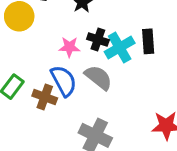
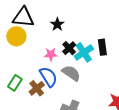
black cross: (98, 39) -> (69, 48), turned 32
brown cross: (45, 97) -> (37, 88), turned 35

